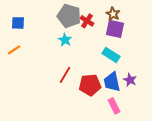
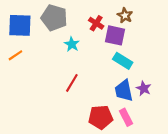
gray pentagon: (69, 16) -> (54, 18), moved
blue square: (18, 23) -> (20, 25), size x1.6
purple square: (115, 29) -> (115, 35), moved
red pentagon: (90, 85) -> (101, 117), moved

